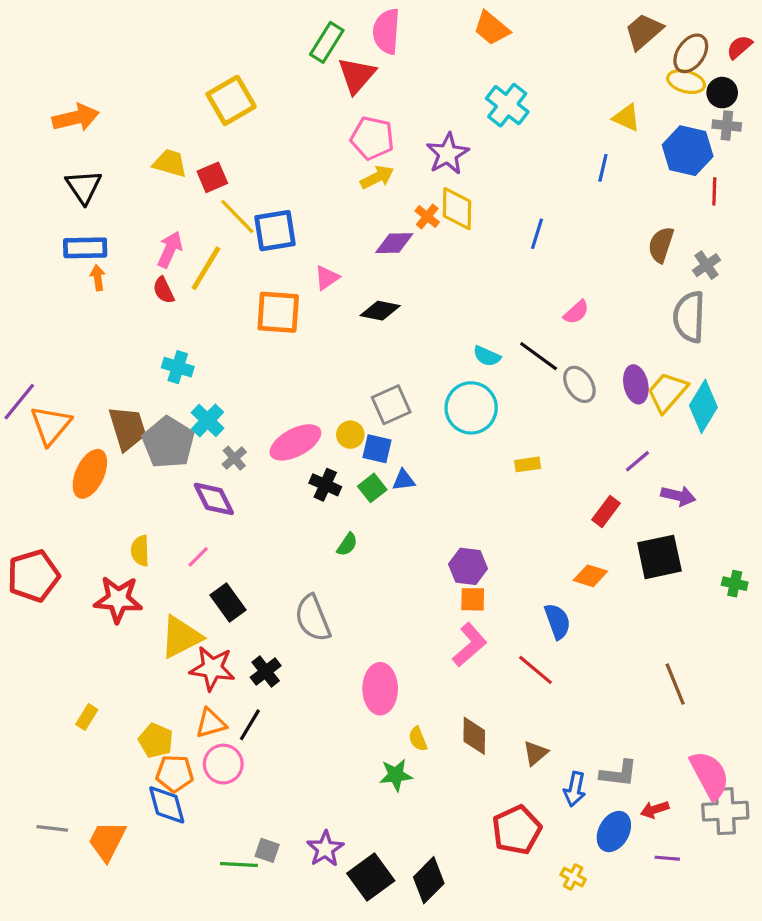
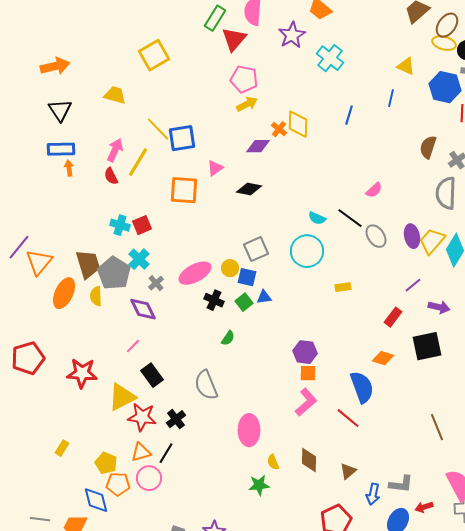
purple star: (448, 154) -> (292, 35), moved
red square: (212, 177) -> (142, 225), moved
blue line: (537, 234) -> (349, 115), moved
yellow semicircle: (140, 551) -> (96, 296), moved
blue semicircle: (557, 621) -> (362, 387), size x1.4
blue diamond: (167, 805) -> (96, 500), moved

